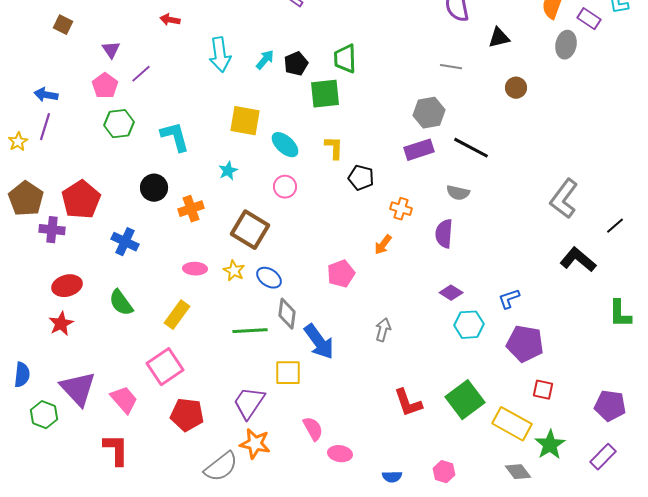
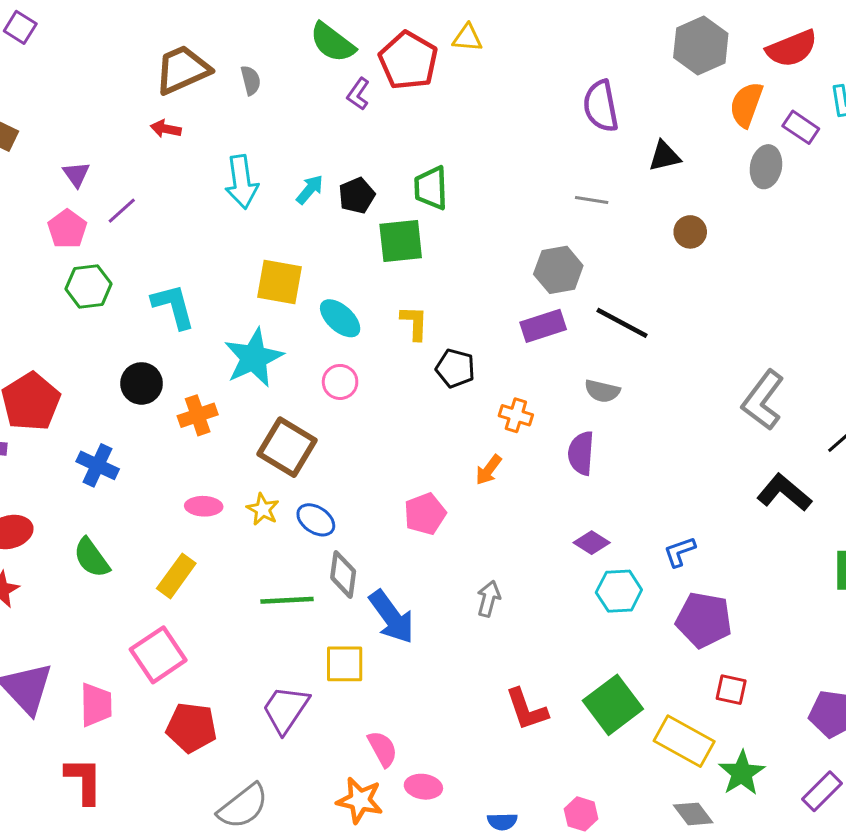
cyan star: (228, 171) -> (254, 358), size x2.0
pink trapezoid: (124, 400) -> (96, 705), turned 40
orange star: (255, 444) -> (360, 800), moved

